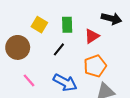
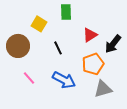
black arrow: (111, 19) -> (113, 44), moved, turned 114
green rectangle: (67, 25) -> (66, 12), moved
black line: (59, 49) -> (58, 48), turned -64

